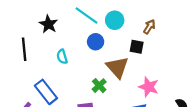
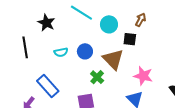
cyan circle: (115, 20) -> (109, 24), moved
blue circle: (96, 42) -> (85, 51), moved
cyan semicircle: (62, 57) -> (61, 52), turned -80

